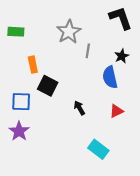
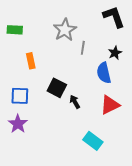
black square: (48, 86) -> (57, 88), moved
red triangle: (116, 111) -> (110, 105), size x1.5

